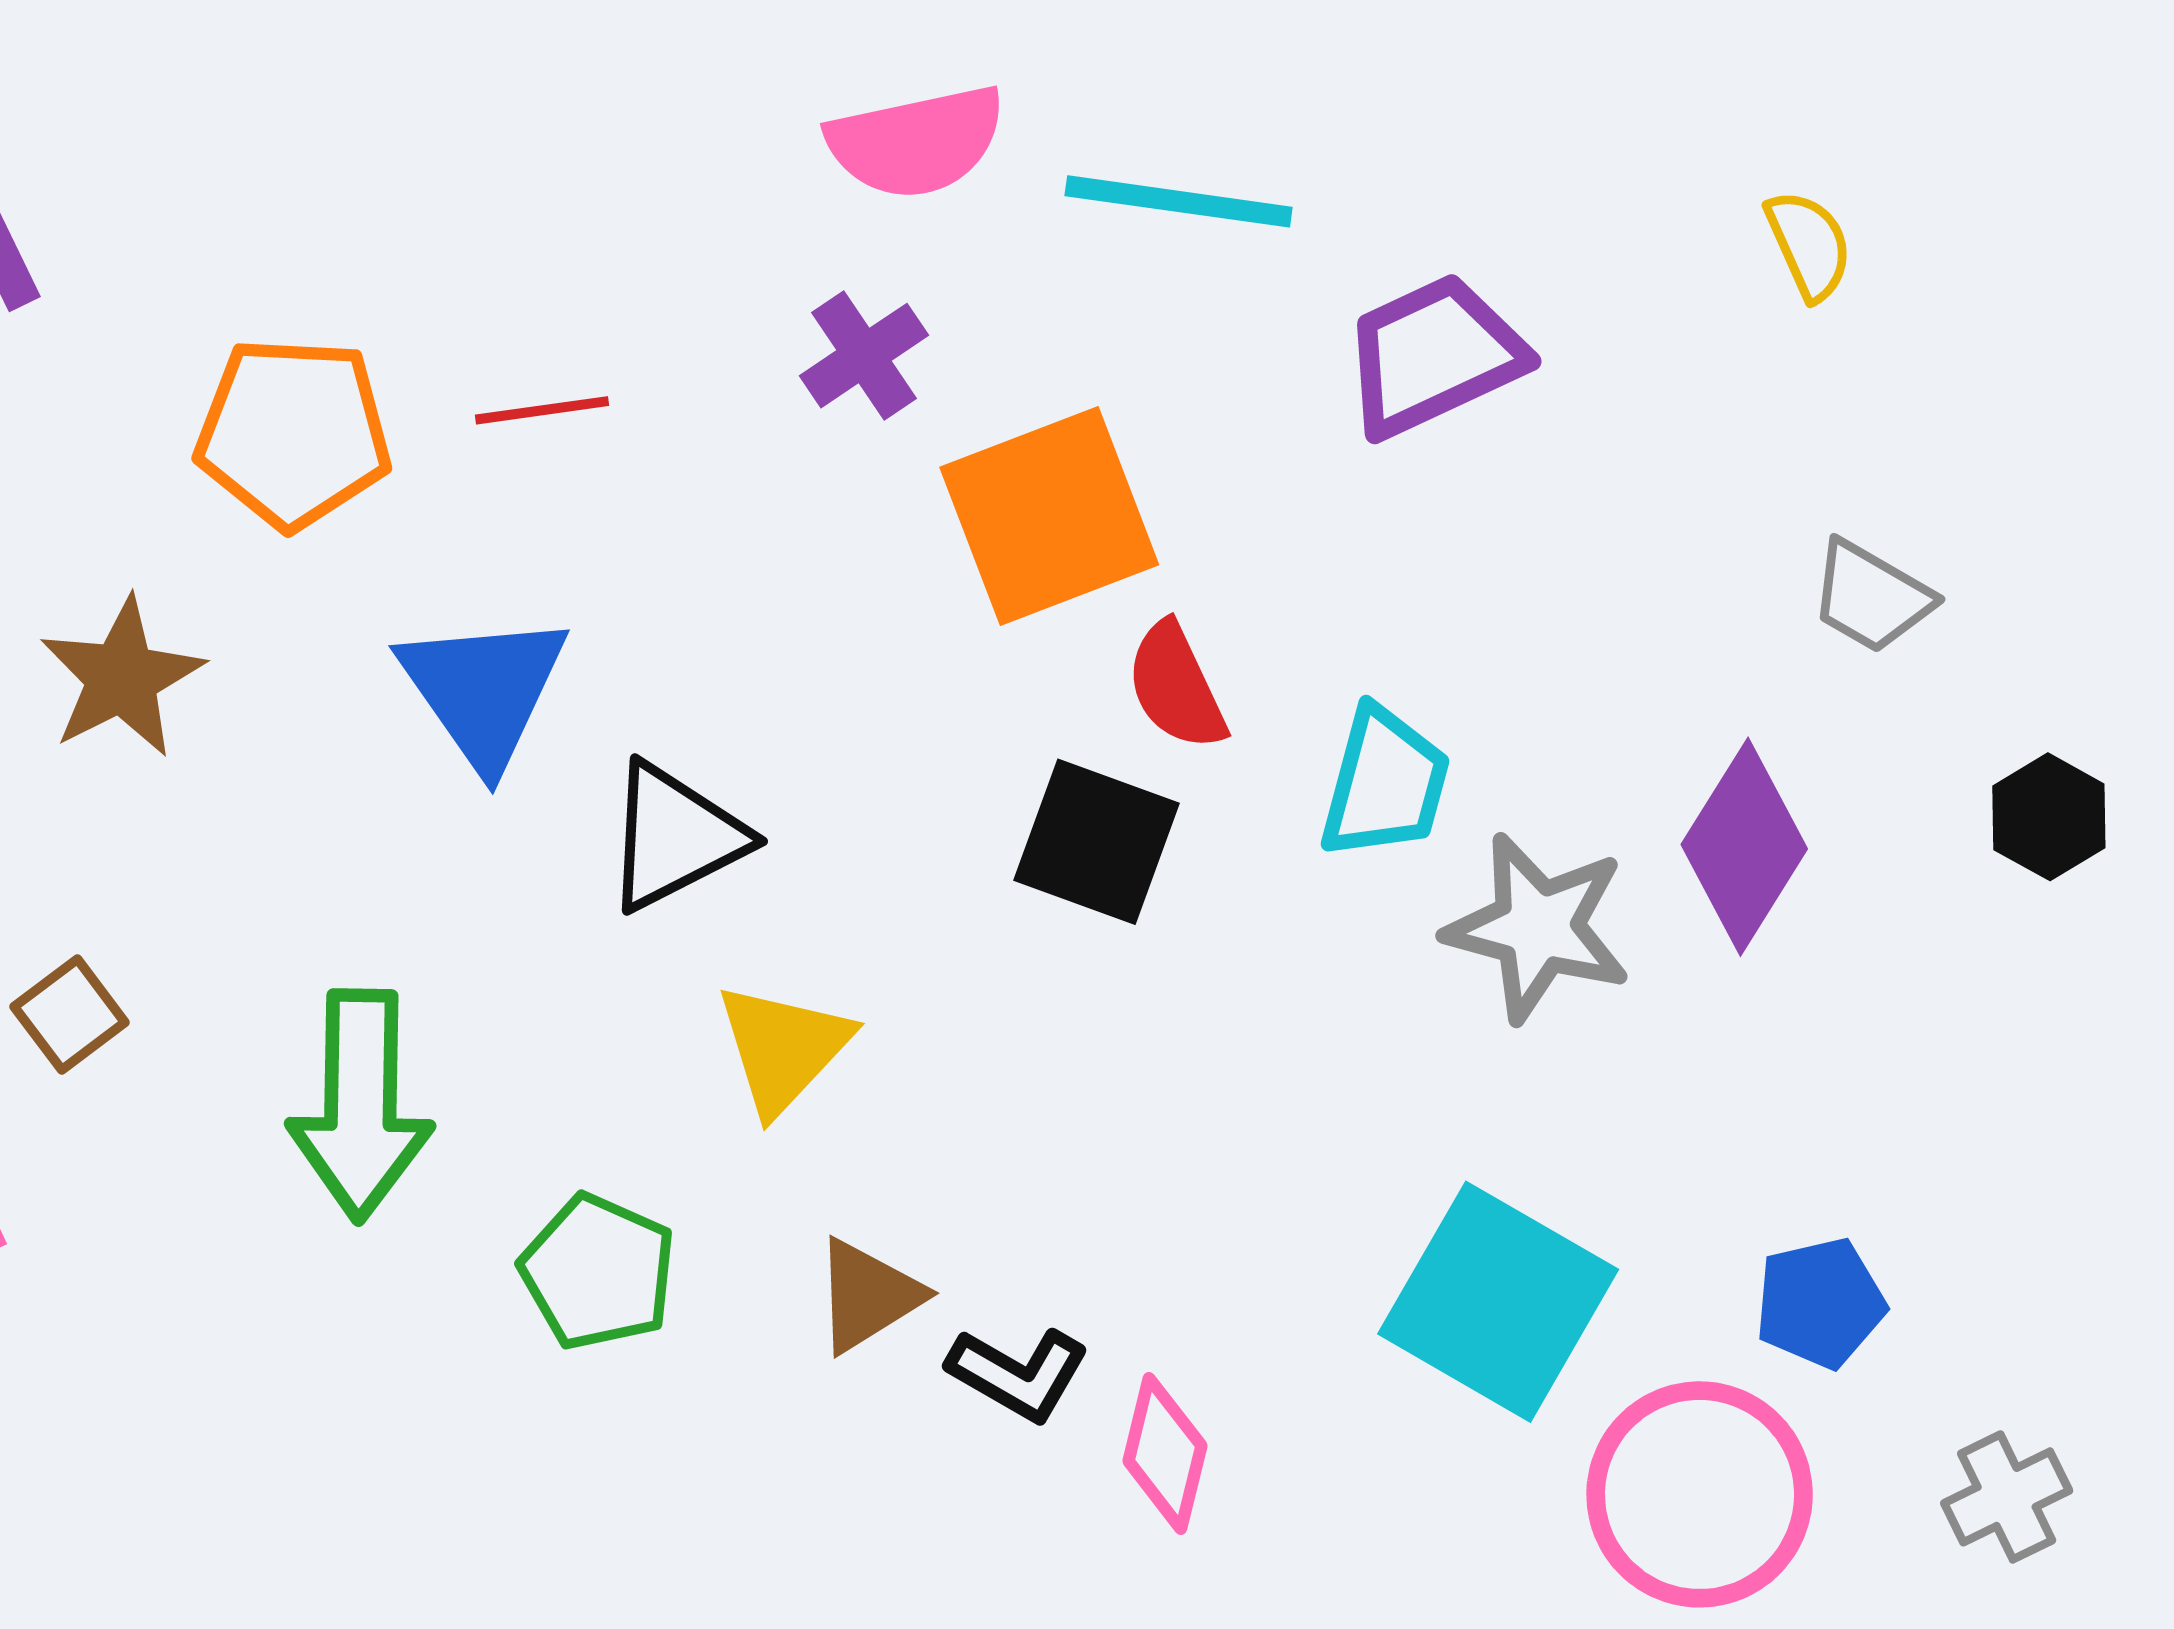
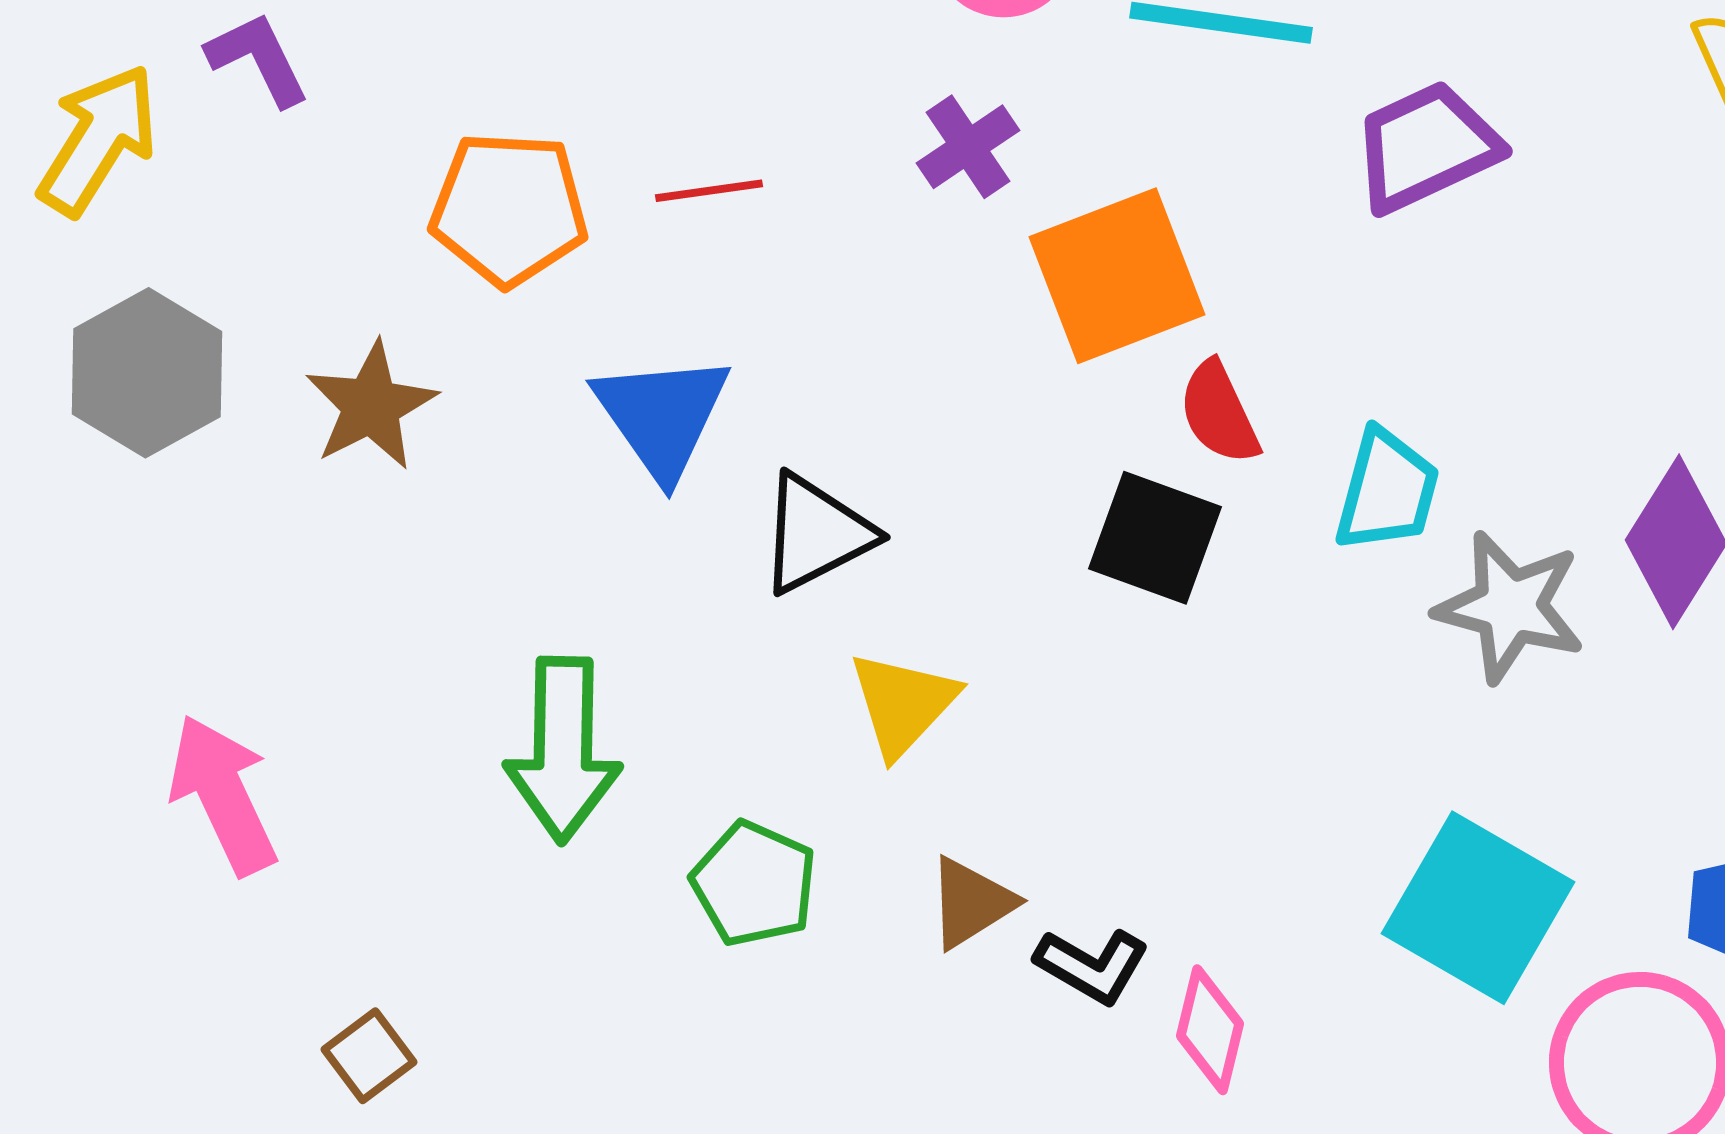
brown square: (70, 1015) -> (369, 1056), moved

